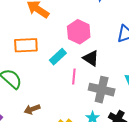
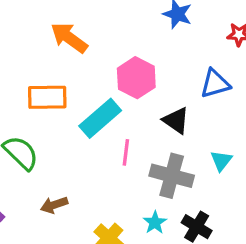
cyan rectangle: (58, 57) -> (100, 118), size x1.4
black triangle: (91, 58) -> (176, 120), moved

